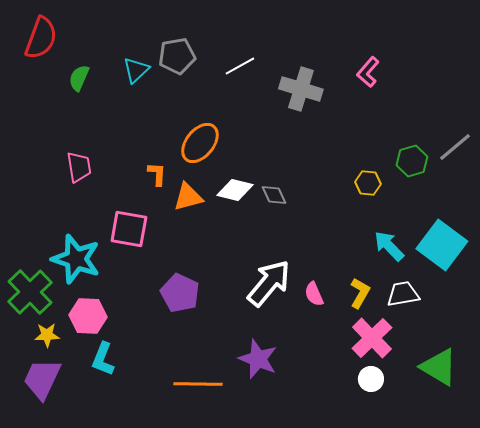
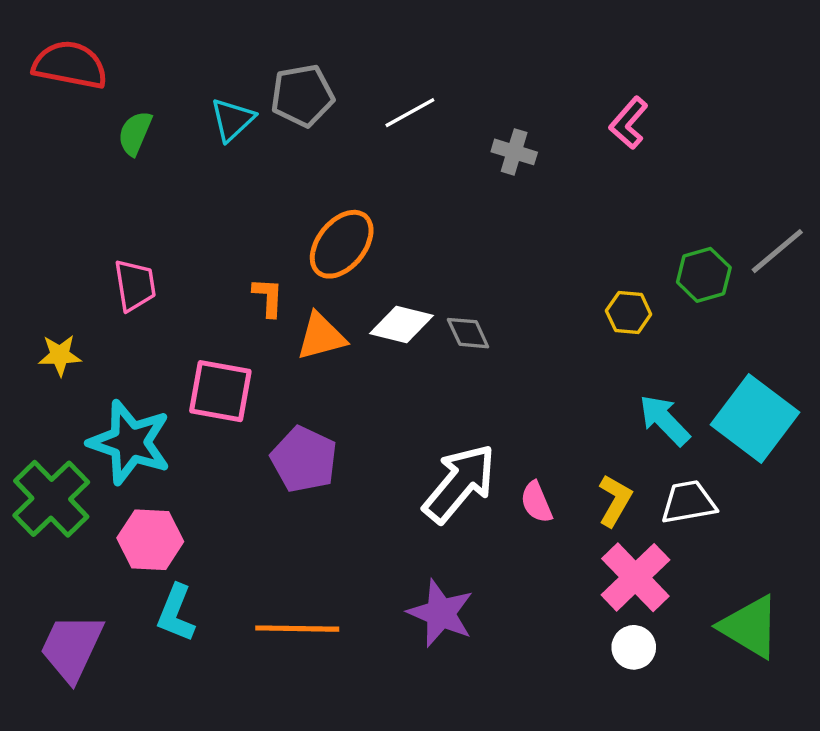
red semicircle: (41, 38) -> (70, 65), turned -99
gray cross: (301, 89) -> (514, 152), size x0.6
purple pentagon: (180, 293) -> (304, 459), moved
yellow star: (47, 335) -> (60, 355), moved
orange line: (198, 384) -> (297, 629), moved

